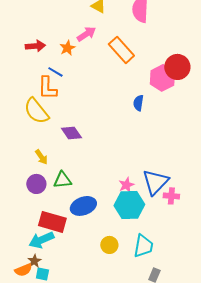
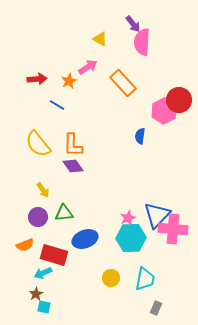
orange L-shape: (47, 88) -> (73, 145), moved
pink cross: (171, 196) -> (173, 229), size x1.8
cyan arrow: (41, 240) -> (43, 273), size x0.7
orange semicircle: (23, 270) -> (25, 245), moved

